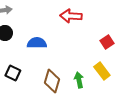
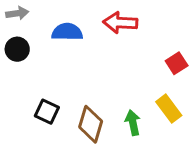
blue semicircle: (37, 43) -> (67, 32), moved
black square: (13, 73) -> (47, 112), moved

